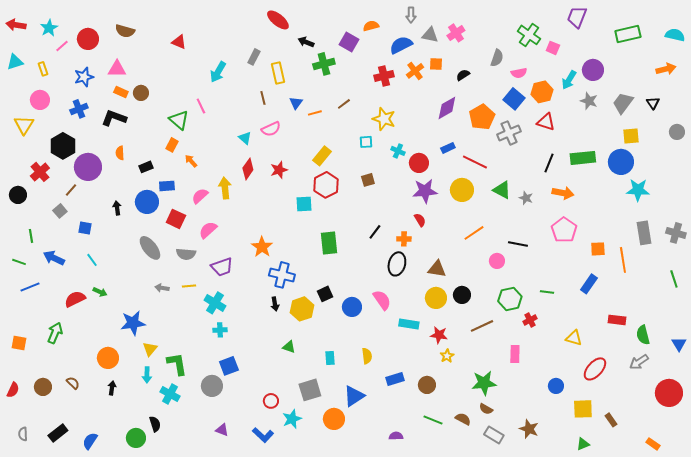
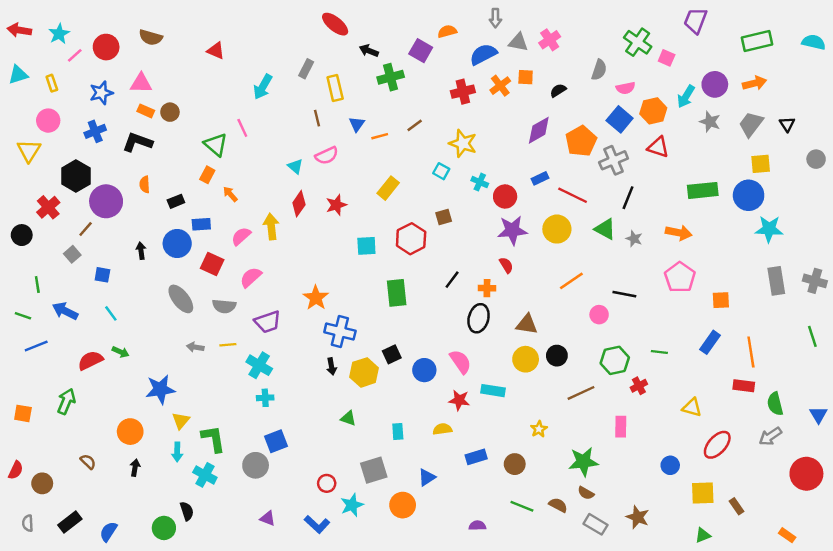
orange arrow: (666, 69) -> (755, 83), moved
cyan square: (366, 142) -> (441, 171), turned 32
black line: (549, 163) -> (628, 198), moved
red hexagon: (326, 185) -> (411, 239), moved
orange line: (623, 260) -> (751, 352), moved
red star: (439, 335) -> (459, 400), moved
yellow semicircle: (367, 356) -> (442, 429), turned -91
brown circle: (43, 387) -> (42, 483), moved
blue triangle: (354, 396) -> (427, 477), size x0.7

